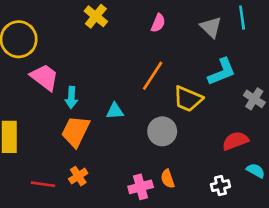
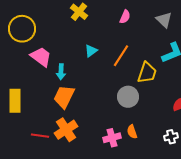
yellow trapezoid: (188, 99) -> (147, 73), turned -95
cyan triangle: (115, 111) -> (91, 51), moved, turned -32
orange cross: (78, 176) -> (66, 130), size x1.6

